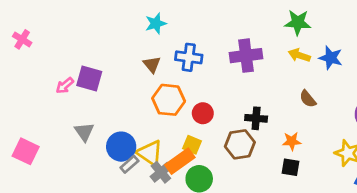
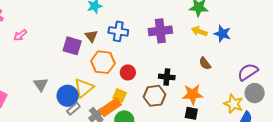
purple square: (89, 79) -> (72, 46), moved
pink arrow: (65, 86) -> (20, 35), moved
orange star: (292, 141) -> (193, 94), size x1.5
yellow triangle: (150, 153) -> (84, 88), moved, turned 45

